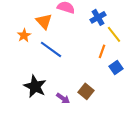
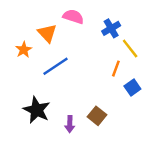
blue line: (51, 49) -> (56, 66), turned -70
purple arrow: (63, 98) -> (70, 124), turned 56

